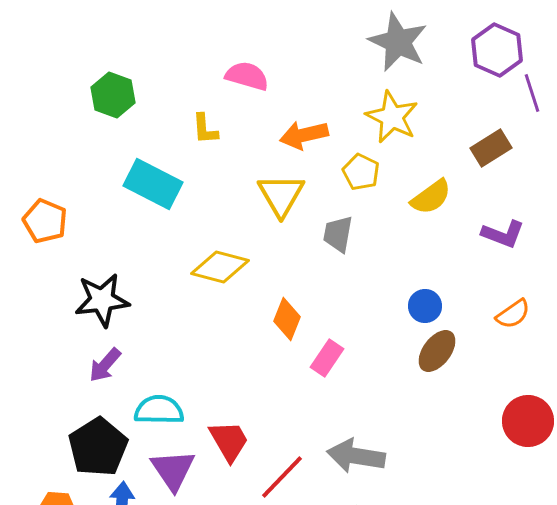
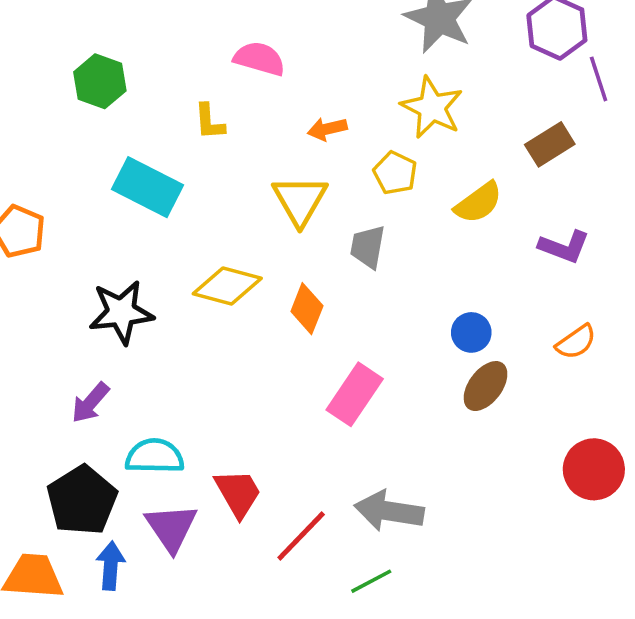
orange arrow: (304, 135) -> (327, 129), size x0.7
black star: (102, 300) -> (121, 312), moved
orange diamond: (287, 319) -> (307, 309), moved
pink rectangle: (327, 358) -> (355, 394), size x1.4

